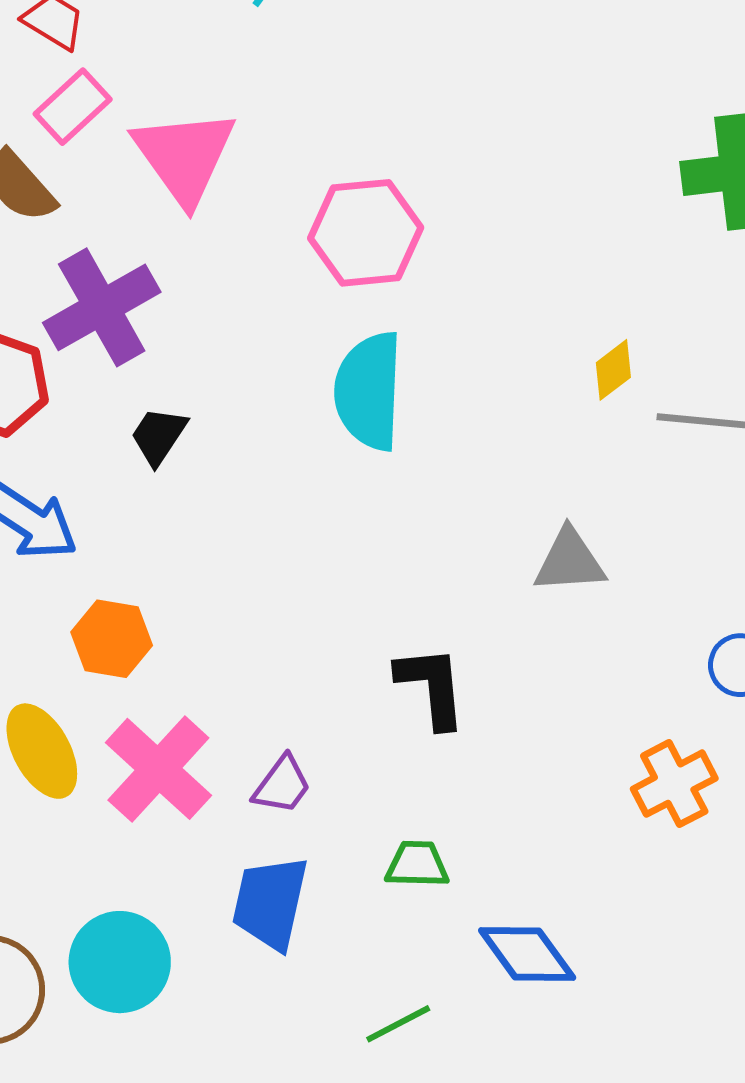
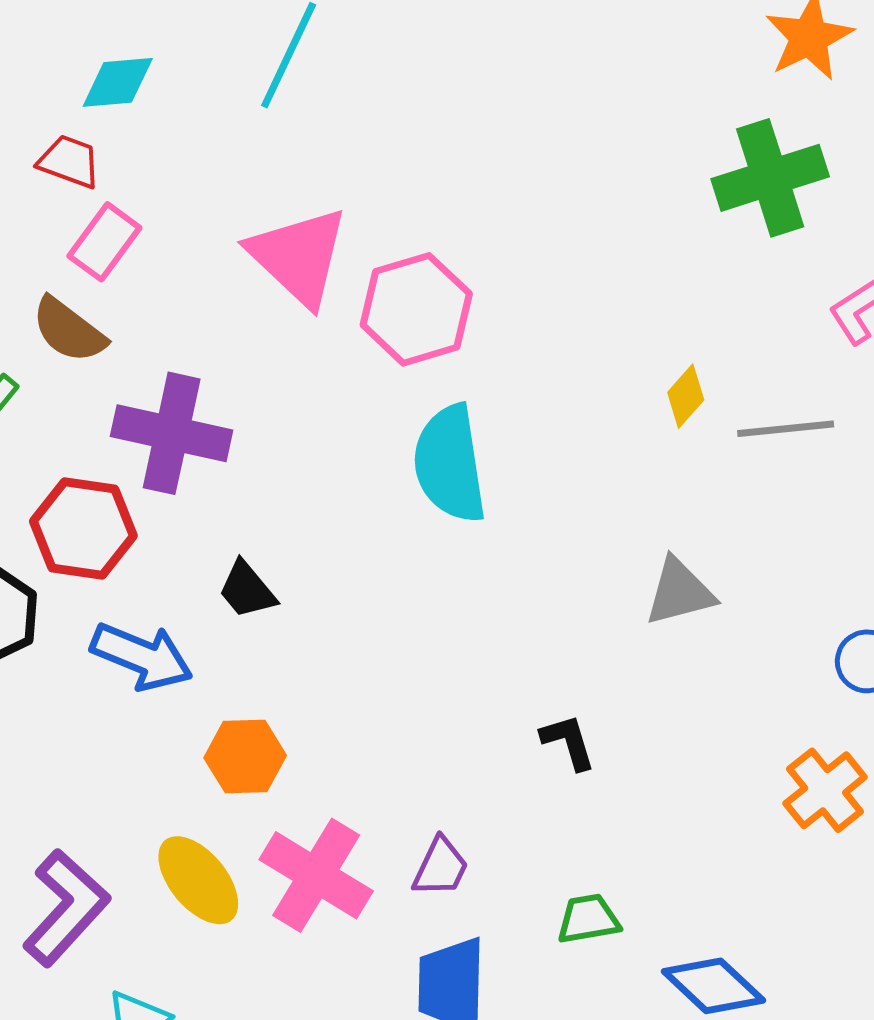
pink triangle: (184, 156) -> (299, 256), moved
purple cross: (102, 307) -> (172, 433), turned -37
black trapezoid: (159, 436) -> (247, 590), moved, turned -62
black L-shape: (432, 687) -> (568, 742), size x0.7

